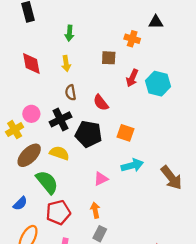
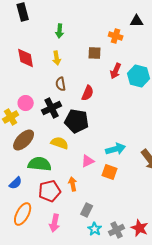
red semicircle: (101, 103) -> (88, 93), turned -119
orange square: (125, 133) -> (110, 172), moved
yellow semicircle: (59, 153) -> (60, 143), moved
green semicircle: (47, 182) -> (40, 164), turned -45
orange arrow: (95, 210) -> (73, 184), moved

